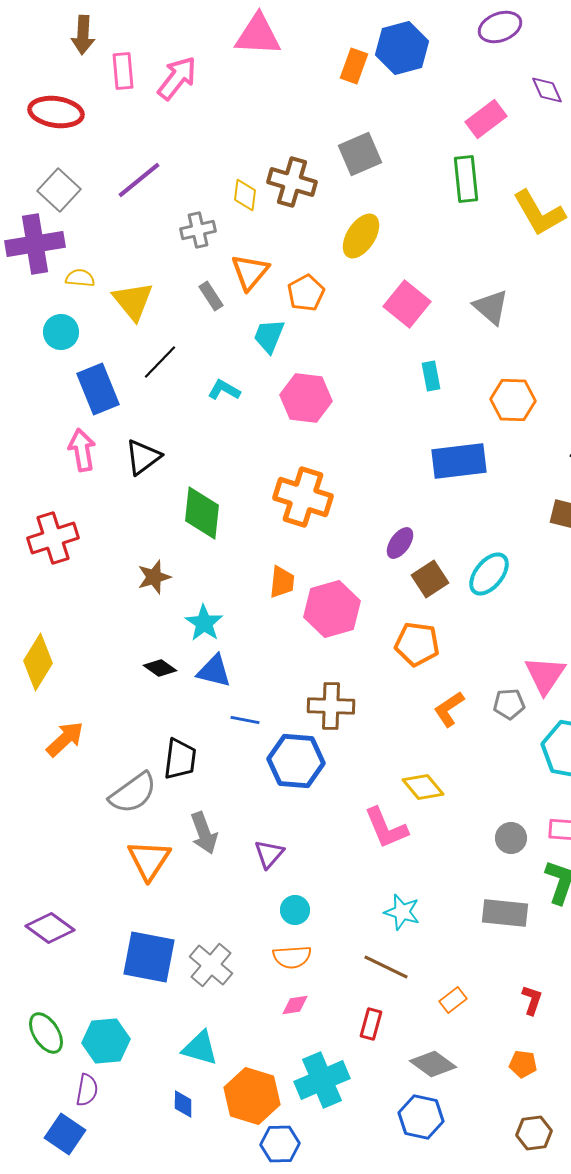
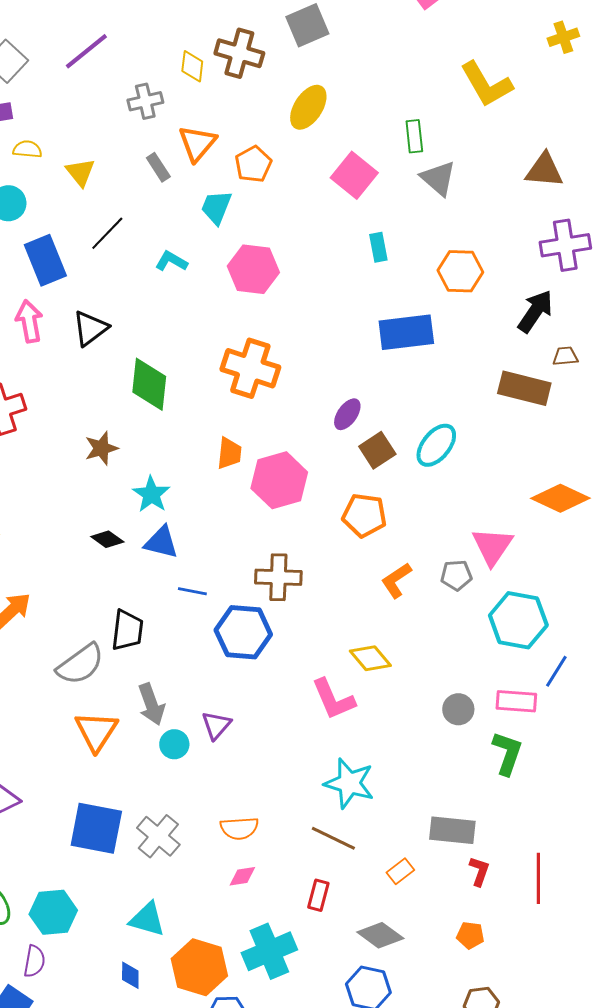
green rectangle: (466, 179) -> (414, 136), moved, size x0.7
yellow triangle: (133, 301) -> (80, 172), size x0.7
cyan circle: (295, 910) -> (174, 744), moved
cyan star: (402, 912) -> (349, 783), size x1.4
gray rectangle: (505, 913) -> (452, 830), moved

